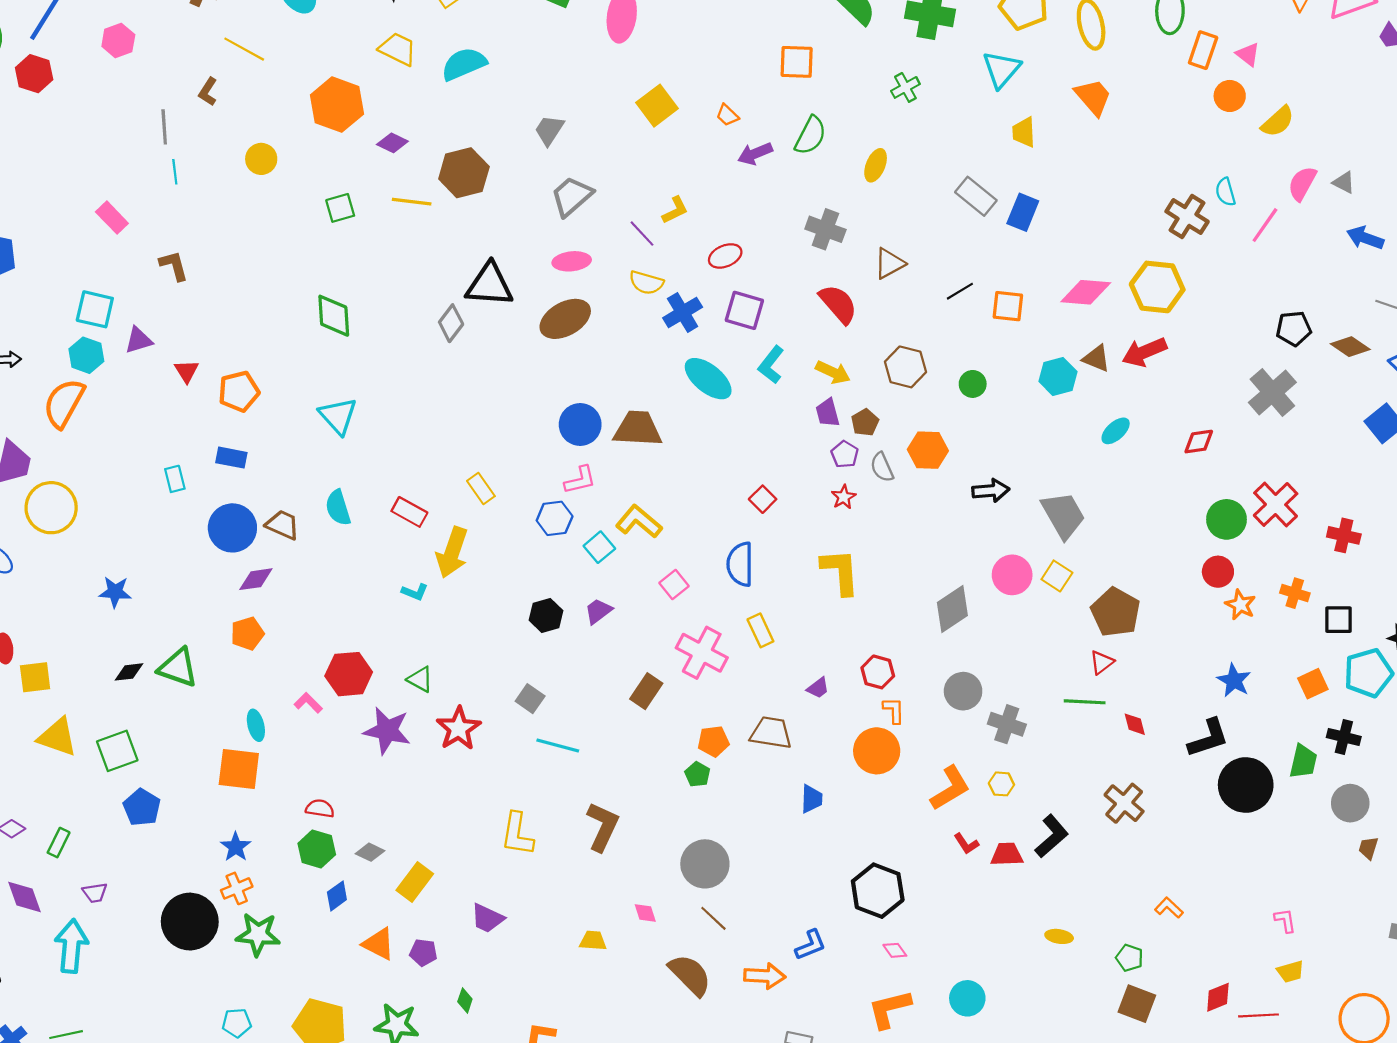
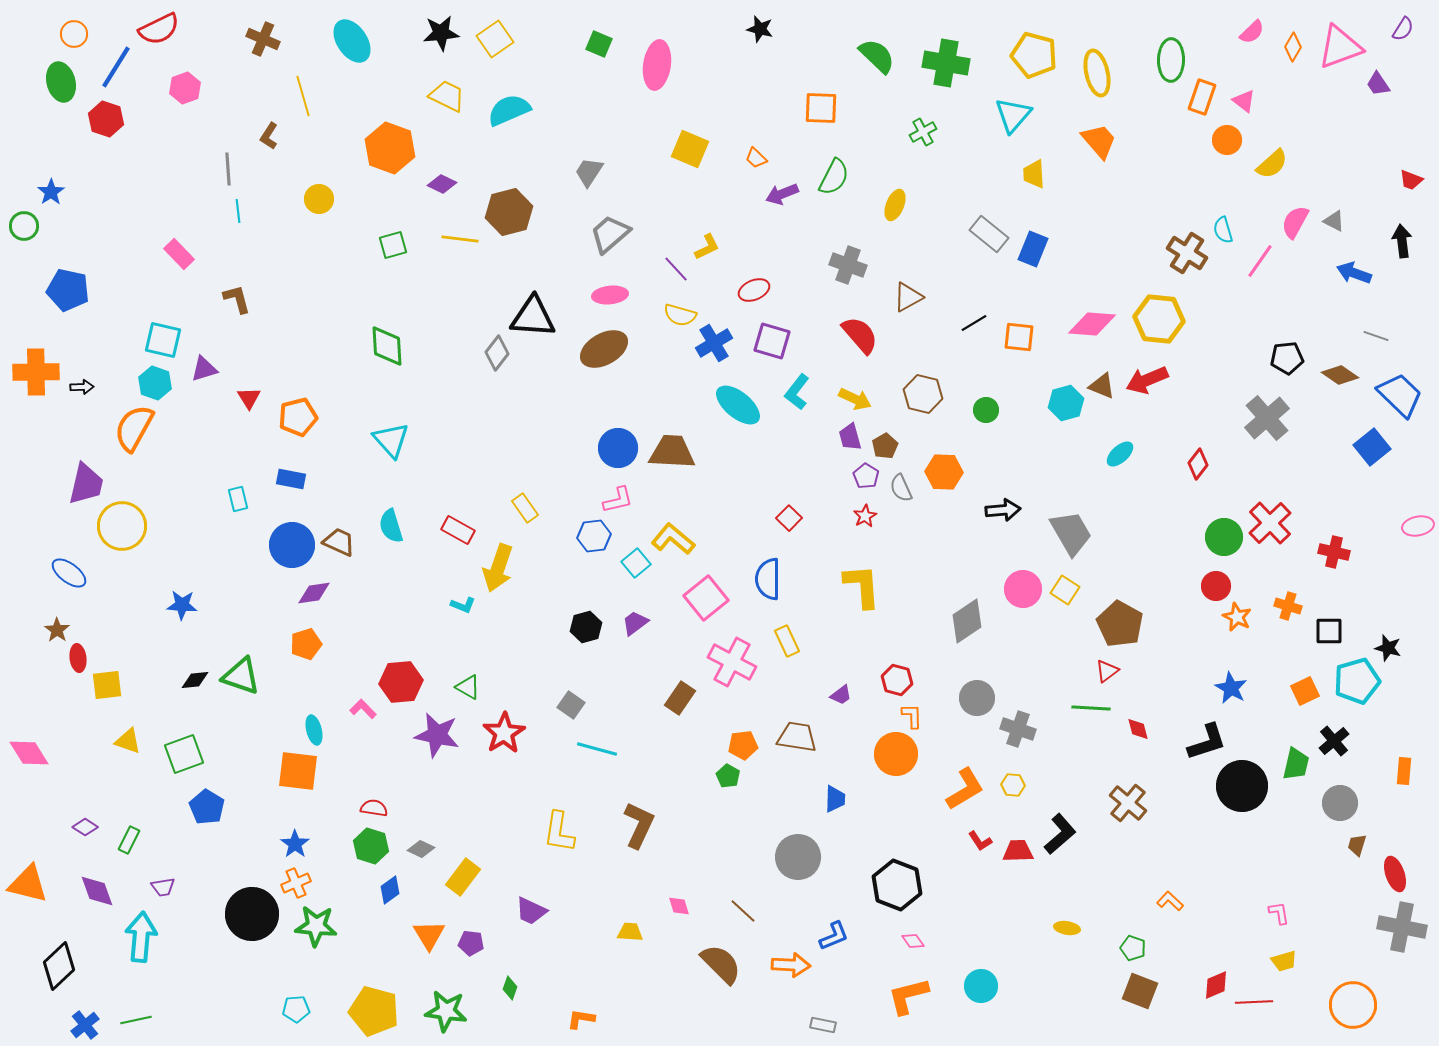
yellow line: (244, 49) -> (303, 96), turned 45
yellow square: (657, 106) -> (690, 149), turned -30
red diamond: (1199, 442) -> (1198, 464), turned -44
pink square: (674, 584) -> (706, 598), size x1.6
yellow triangle: (58, 737) -> (128, 741), size x0.7
black cross: (1344, 737) -> (1334, 741), turned 36
gray circle: (705, 864) -> (798, 857), moved
orange triangle: (379, 944) -> (429, 935), turned 32

